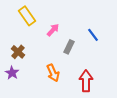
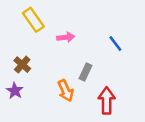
pink arrow: (53, 30) -> (66, 37), turned 40
gray rectangle: (69, 47) -> (86, 72), moved

